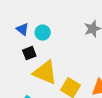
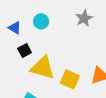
cyan circle: (43, 33) -> (41, 21), moved

